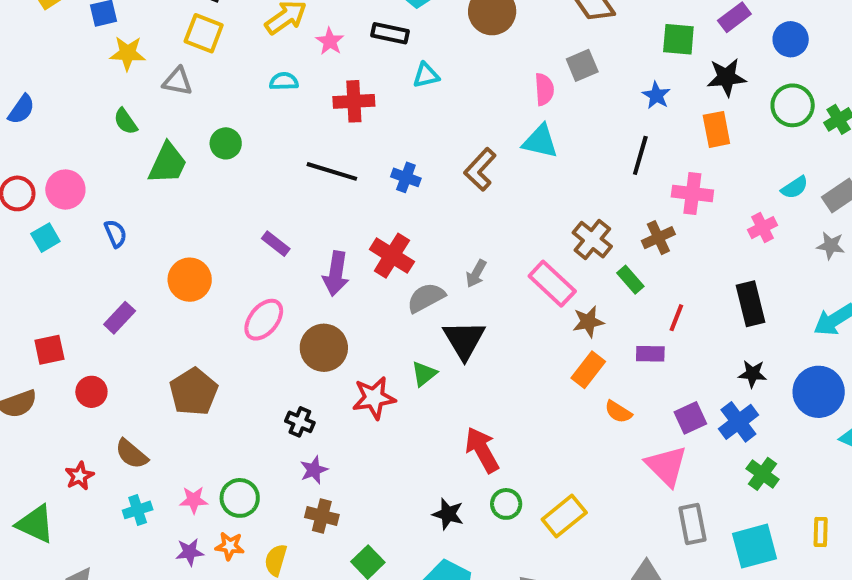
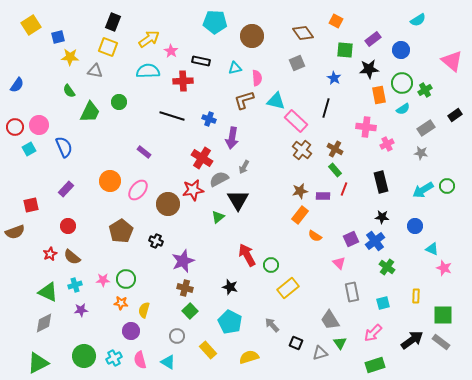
black rectangle: (390, 33) -> (201, 61), moved
cyan triangle: (426, 75) -> (235, 68), moved
cyan semicircle: (284, 81) -> (148, 71), size x1.6
pink semicircle: (544, 89) -> (257, 78), moved
orange rectangle: (716, 129) -> (379, 95), moved
brown L-shape: (480, 169) -> (244, 100), moved, turned 30
cyan semicircle: (795, 187) -> (403, 109), moved
pink cross: (692, 193) -> (366, 127), moved
blue semicircle: (116, 234) -> (64, 147), size x1.5
brown cross: (658, 238) -> (335, 149), turned -35
purple arrow: (336, 274) -> (232, 138), moved
orange circle: (190, 280) -> (110, 181), moved
green rectangle: (630, 280) -> (335, 170), moved
pink rectangle: (552, 284) -> (296, 121), moved
purple rectangle: (650, 354) -> (323, 196), moved
red circle: (91, 392) -> (68, 226), moved
brown pentagon: (194, 392) -> (121, 231), moved
blue circle: (819, 392) -> (415, 226), size x0.6
red star: (374, 398) -> (193, 190), moved
pink triangle: (666, 466) -> (339, 263), size x0.6
purple star: (314, 470) -> (183, 261), moved, size x1.6
red star: (79, 476) -> (50, 254), moved
green circle: (506, 504) -> (271, 265), moved
brown cross: (322, 516) -> (185, 288), moved
green triangle: (35, 524) -> (48, 292), moved
cyan square: (755, 546) -> (383, 303), size x0.6
purple star: (190, 552) -> (81, 310), moved

